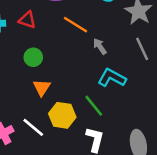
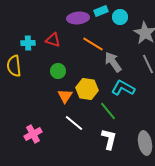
gray arrow: (100, 46) -> (113, 62), size x1.5
yellow hexagon: (62, 115) -> (87, 89), moved
white line: (33, 127) -> (74, 123), moved

